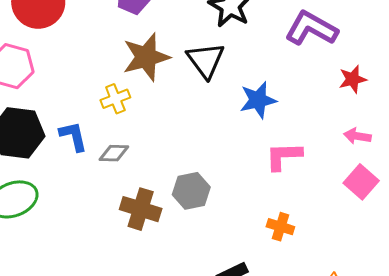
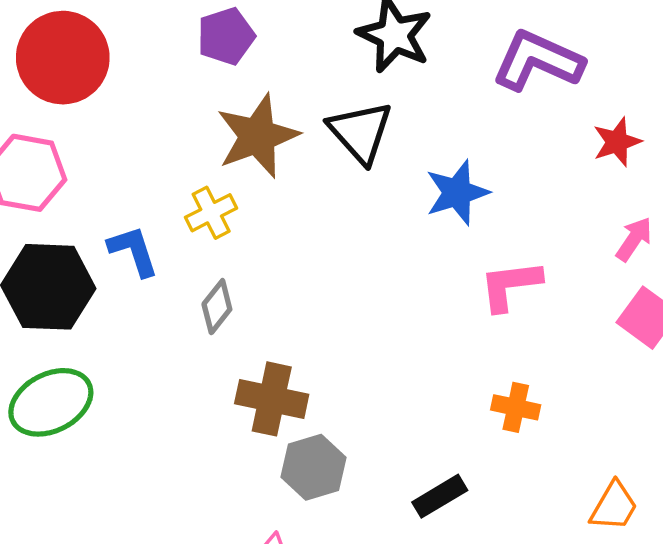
blue L-shape: (73, 136) -> (133, 251), moved
pink arrow: (357, 136) -> (634, 239), turned 120
gray diamond: (114, 153) -> (217, 307), turned -48
gray hexagon: (191, 191) -> (314, 467), moved

